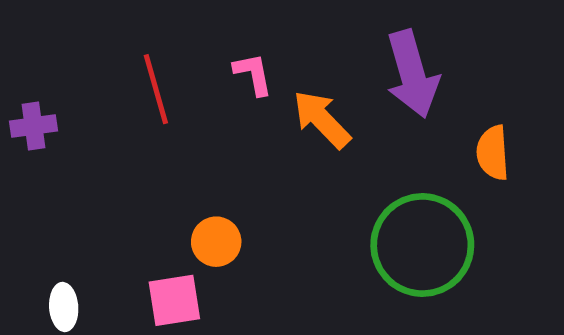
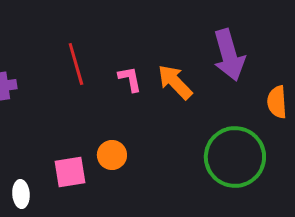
pink L-shape: (253, 74) -> (130, 79), moved
pink square: (174, 300) -> (70, 172), moved

